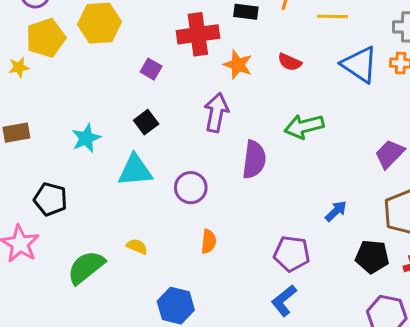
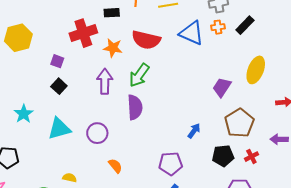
red semicircle: (290, 62) -> (146, 40), size x1.8
black square: (146, 122) -> (59, 86), moved
green arrow: (304, 126) -> (139, 75), moved, turned -30
orange semicircle: (209, 241) -> (115, 166), turned -35

